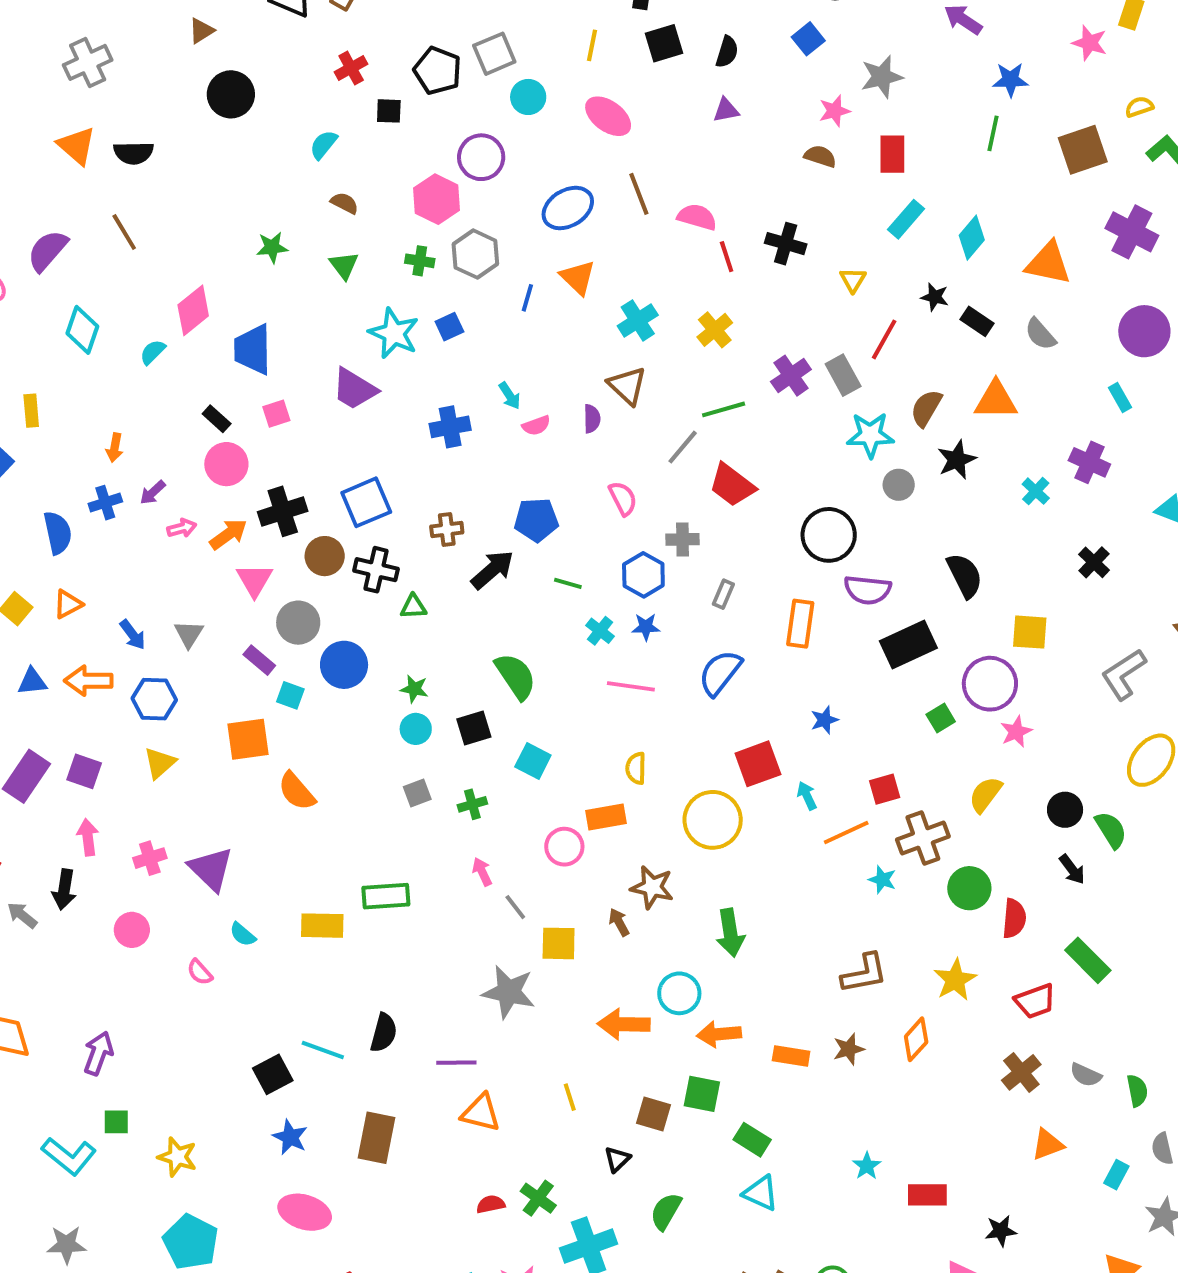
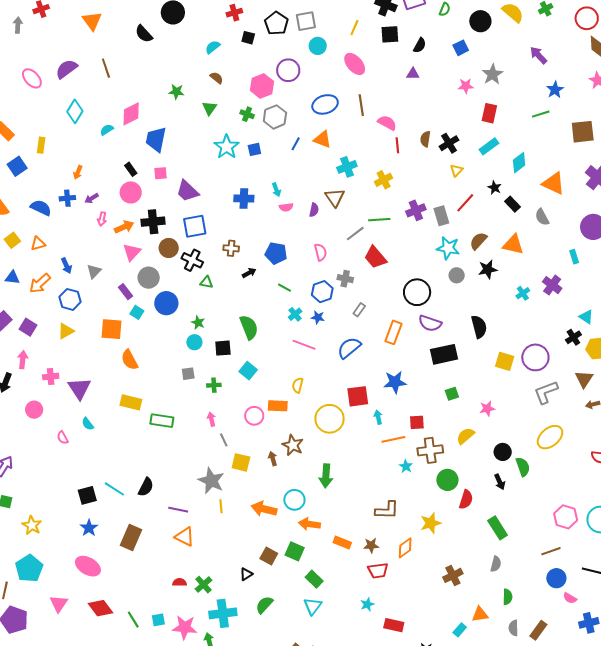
gray star: (882, 77) -> (492, 74), turned -30
blue star: (1010, 80) -> (555, 90), turned 30
green line: (993, 133) -> (541, 114), turned 48
black semicircle: (134, 153) -> (144, 34), moved, turned 36
brown semicircle: (820, 156) -> (425, 139), moved, turned -112
black cross: (786, 244) -> (449, 143), moved, turned 30
orange triangle: (578, 277) -> (322, 139), turned -36
purple trapezoid: (354, 389) -> (187, 191), moved
pink arrow: (182, 528) -> (102, 219), turned 104
blue semicircle: (58, 533) -> (41, 208), turned -65
black cross: (1094, 562) -> (573, 337), moved
black arrow: (492, 570) -> (249, 273), size x0.6
orange arrow: (88, 681) -> (40, 283), turned -55
purple circle: (990, 684) -> (535, 357), moved
blue star: (824, 720) -> (395, 382), size x1.6
yellow rectangle: (322, 926) -> (131, 402), moved
red trapezoid: (1035, 1001) -> (378, 570), moved
gray semicircle: (1086, 1075) -> (496, 564), moved, turned -112
yellow line: (570, 1097) -> (221, 506), moved
orange triangle: (1048, 1144) -> (480, 614), moved
cyan rectangle: (1116, 1175) -> (460, 630), moved
cyan triangle: (761, 1193) -> (313, 606), turned 30

